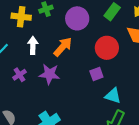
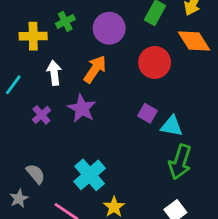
purple star: (49, 74) -> (82, 108), turned 30
purple square: (96, 74) -> (147, 113), moved, turned -32

